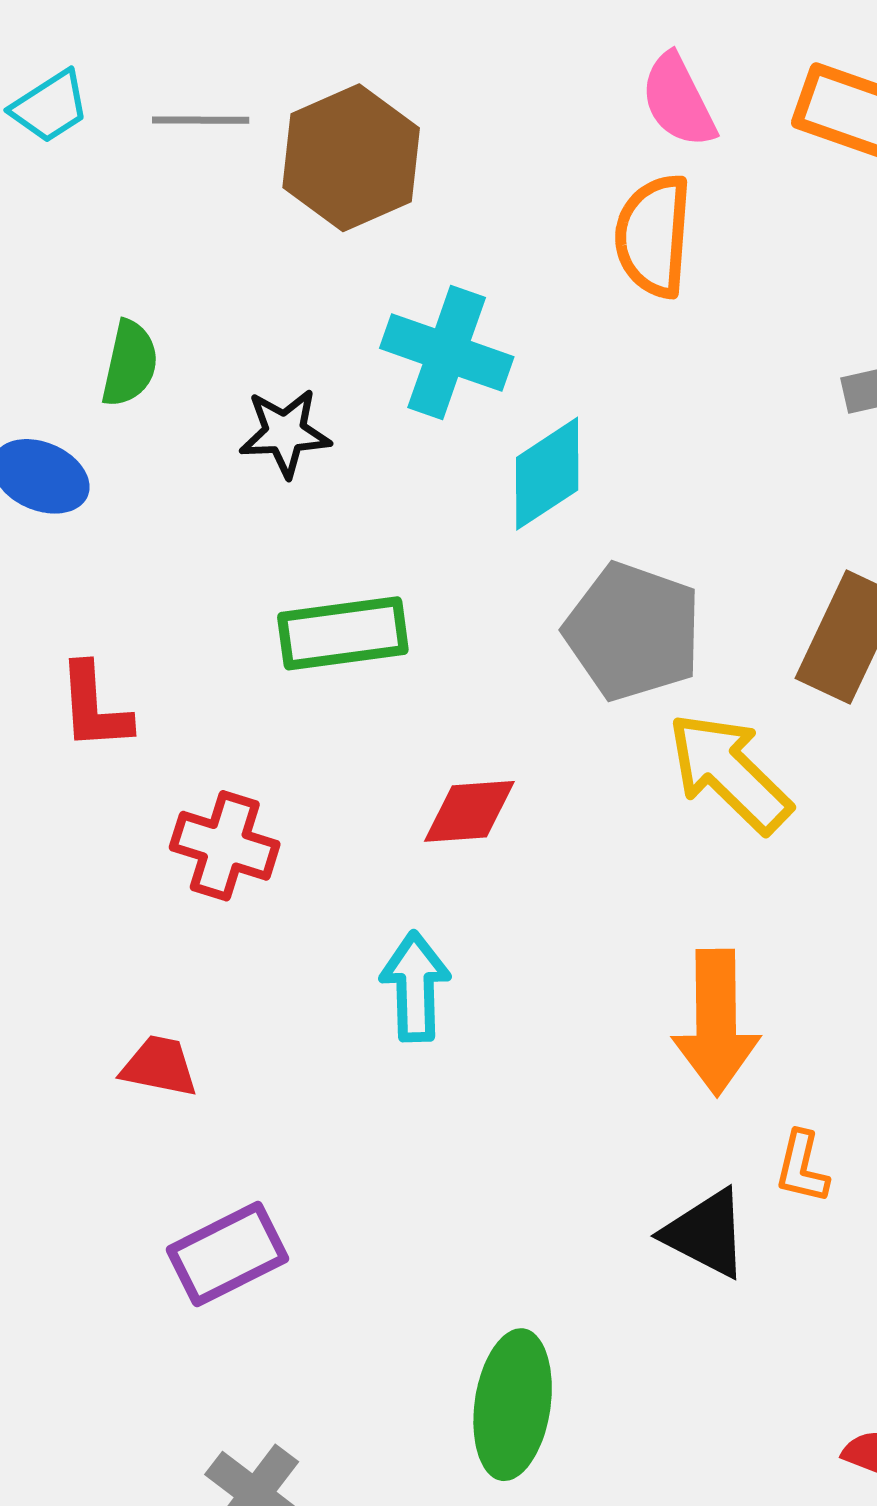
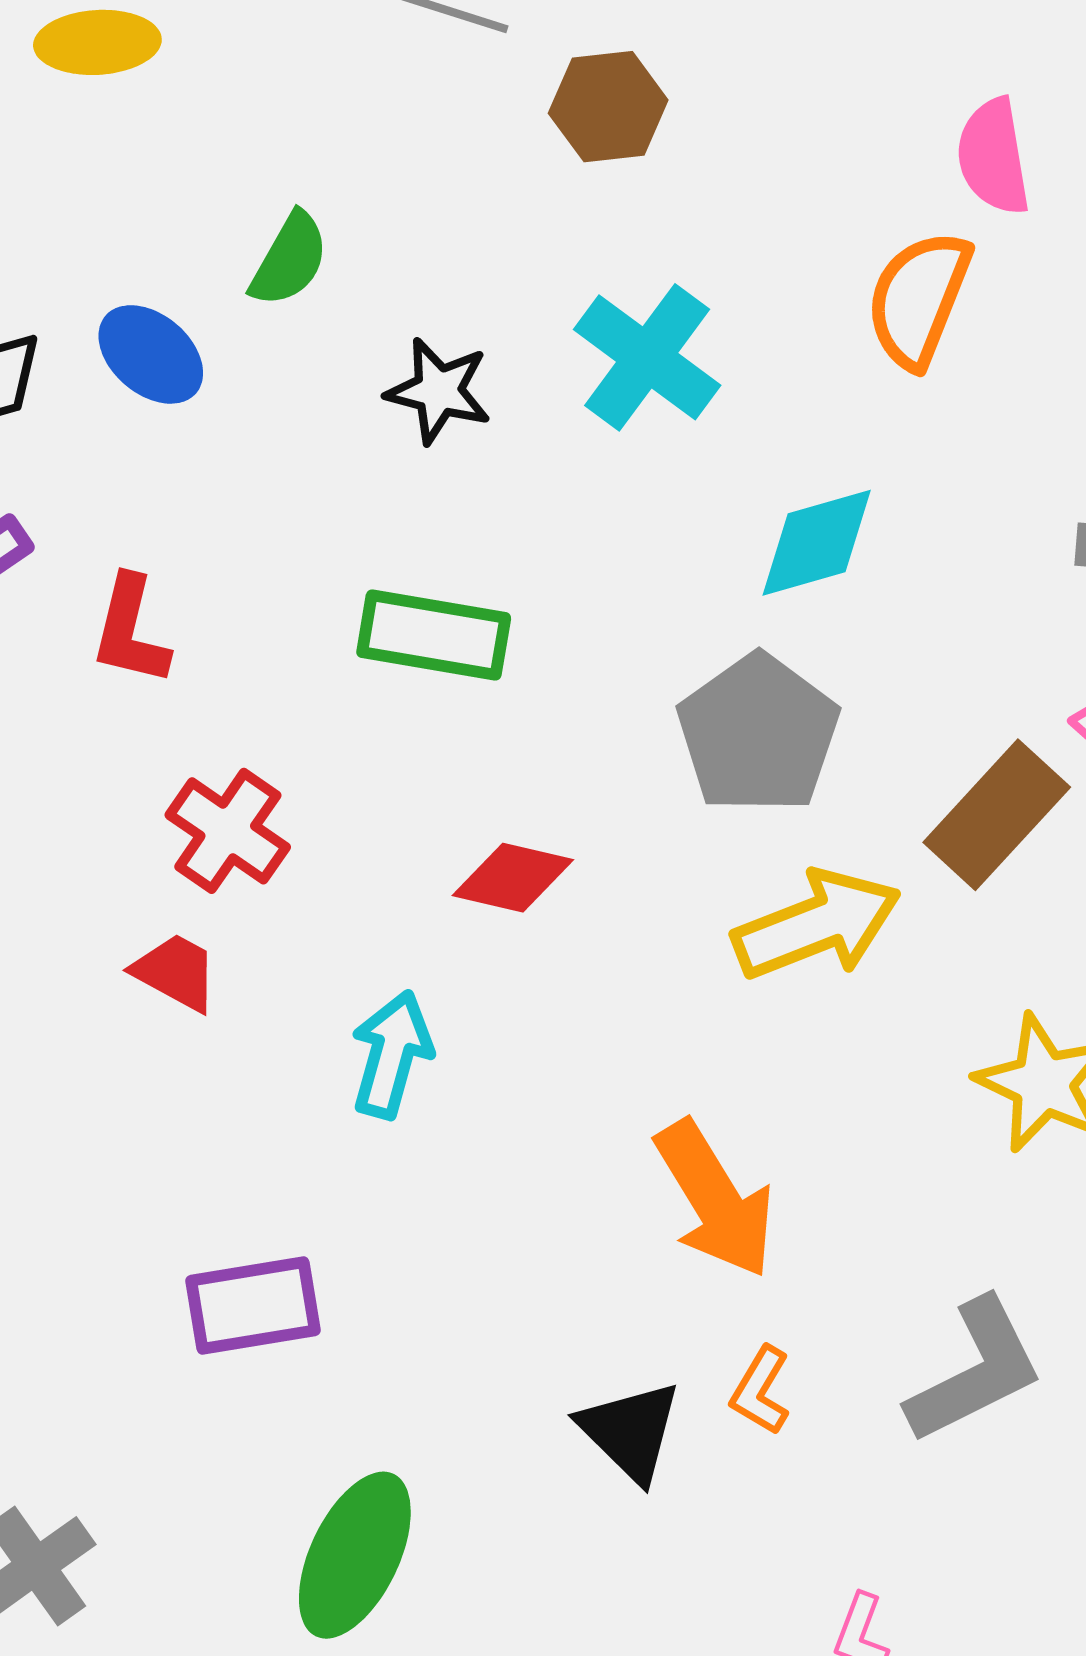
brown hexagon: (351, 158) -> (608, 107), size x0.7
cyan diamond: (547, 474) -> (817, 543), moved
yellow arrow: (729, 773) -> (817, 925), turned 97
orange arrow: (716, 1022) -> (715, 1199), turned -48
red trapezoid: (159, 1066) -> (176, 972), moved
purple rectangle: (228, 1254) -> (253, 1306), moved

